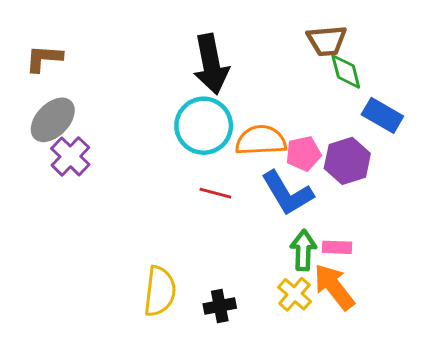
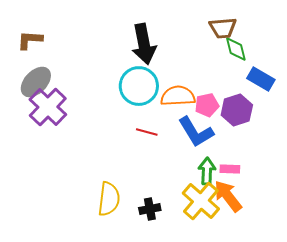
purple cross: (70, 156) -> (48, 107), size x1.4
yellow cross: (295, 294) -> (201, 201), size x1.6

